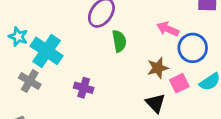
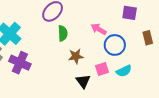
brown star: (158, 68) -> (76, 56), moved
purple cross: (84, 88) -> (20, 63), moved, size x1.5

